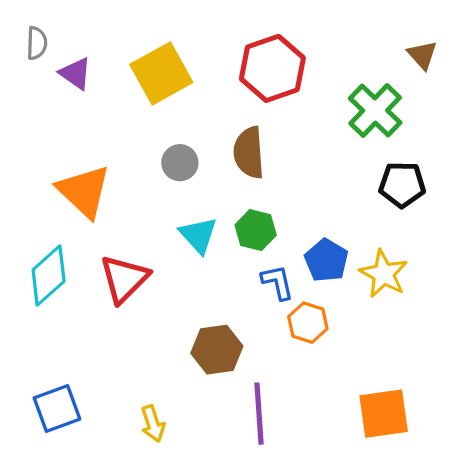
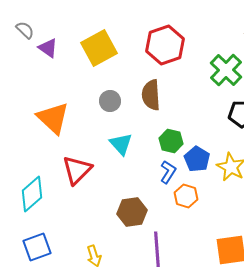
gray semicircle: (37, 43) -> (25, 30), turned -48
green hexagon: (256, 230) -> (171, 141), moved
cyan diamond: (49, 275) -> (32, 194), moved
blue L-shape: (278, 282) -> (168, 172), turned 45

